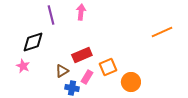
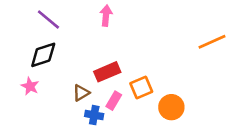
purple line: (51, 15) -> (48, 20), moved, turned -36

